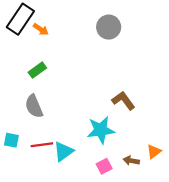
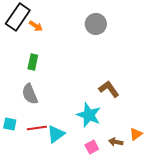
green rectangle: (37, 70) -> (33, 62), turned -42
cyan star: (101, 130) -> (89, 115), turned 30

